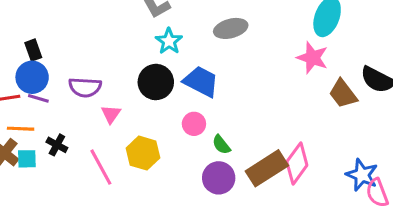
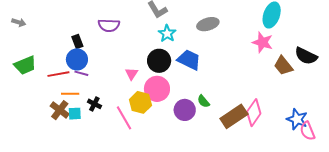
purple semicircle: (85, 87) -> (109, 25), moved
pink triangle: (111, 114) -> (131, 74), moved
pink circle: (194, 124) -> (157, 89), moved, size x1.6
yellow hexagon: (143, 153) -> (140, 102), moved
purple circle: (219, 178) -> (185, 110), moved

